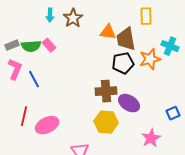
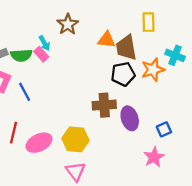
cyan arrow: (50, 15) -> (45, 43), moved, turned -32
purple ellipse: (129, 103) -> (130, 118), turned 40
blue square: (173, 113) -> (164, 129), moved
yellow hexagon: (106, 122) -> (75, 139), moved

